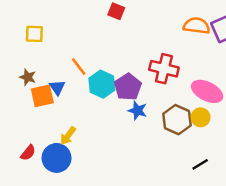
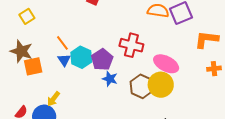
yellow square: (34, 34) -> (27, 16), turned -35
brown star: (28, 77) -> (21, 51), size x1.6
blue triangle: (57, 87) -> (64, 60), moved
yellow circle: (201, 117) -> (161, 85), size x1.6

